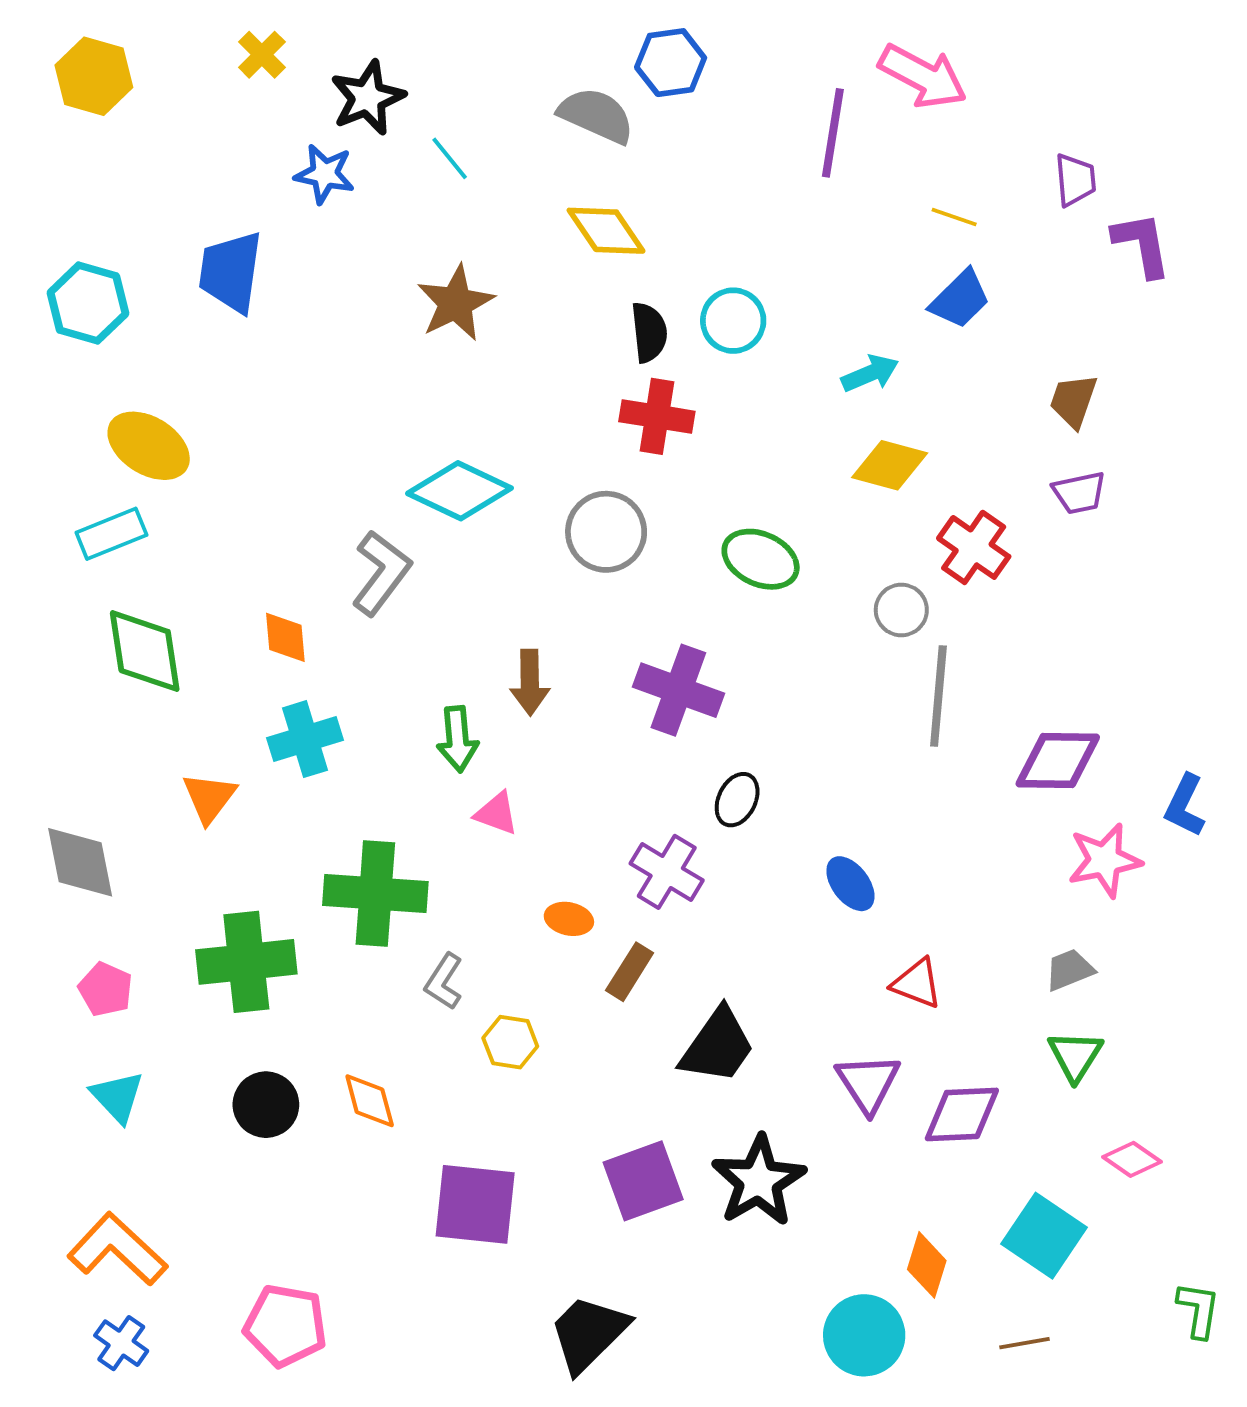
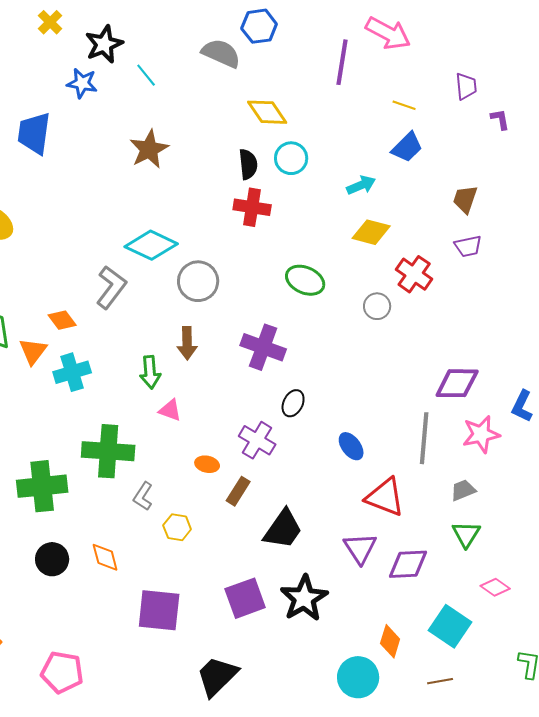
yellow diamond: (606, 231) -> (267, 112), moved
purple L-shape: (1142, 244) -> (500, 119), size x0.6
gray circle: (606, 532) -> (198, 281), moved
orange diamond: (285, 637) -> (62, 320), turned -32
gray line: (938, 696) -> (424, 438), moved
orange triangle: (209, 798) -> (33, 351), moved
red triangle: (917, 983) -> (385, 497), size x1.5

